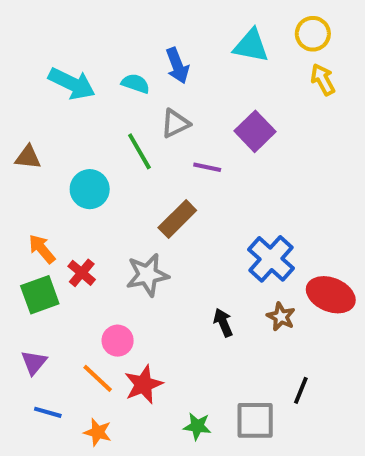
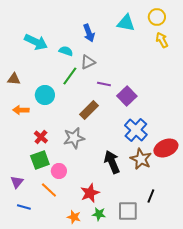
cyan semicircle: (135, 84) -> (66, 51), moved
purple square: (255, 131) -> (127, 96), moved
green line: (139, 151) -> (70, 76), turned 66
orange arrow: (42, 249) -> (21, 110), moved, turned -49
green square: (40, 295) -> (40, 160), moved
red ellipse: (331, 295) -> (166, 148), turned -45
brown star: (281, 317) -> (141, 159), size x1.5
black arrow: (223, 323) -> (112, 162), size x1.6
red star: (143, 384) -> (90, 193), moved
orange star: (98, 432) -> (74, 217), moved

